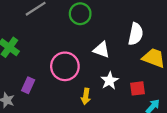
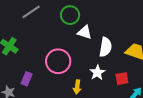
white semicircle: (136, 34) -> (106, 47), moved
white triangle: (101, 50) -> (85, 32), moved

